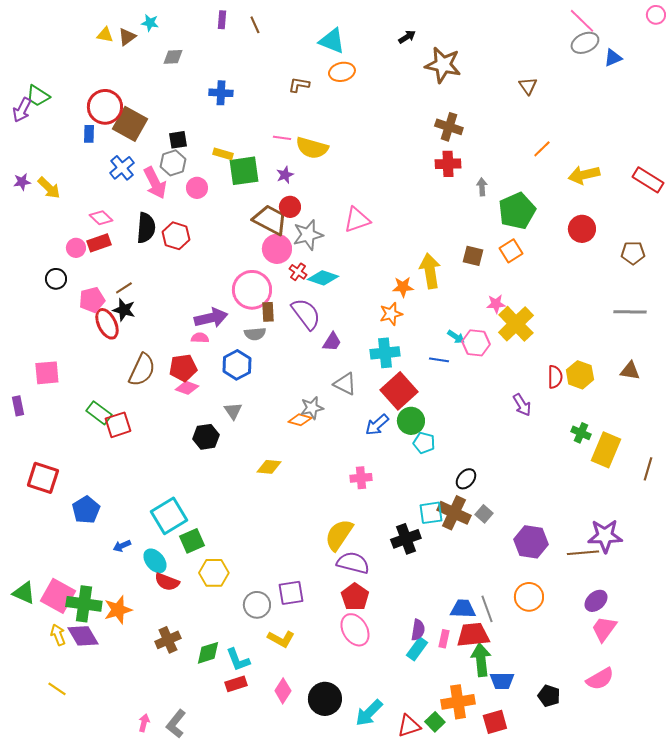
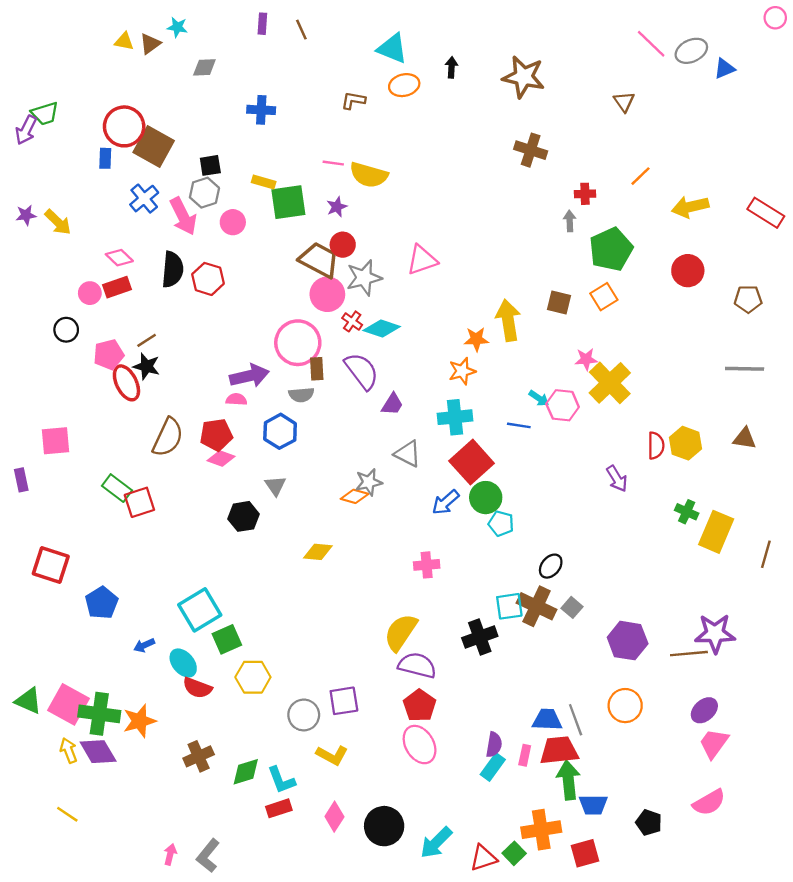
pink line: (582, 21) -> (651, 44), moved
black arrow: (407, 37) -> (451, 67), moved, turned -54
green trapezoid: (38, 96) -> (45, 113), turned -50
red cross: (448, 164) -> (585, 194), moved, size x0.7

